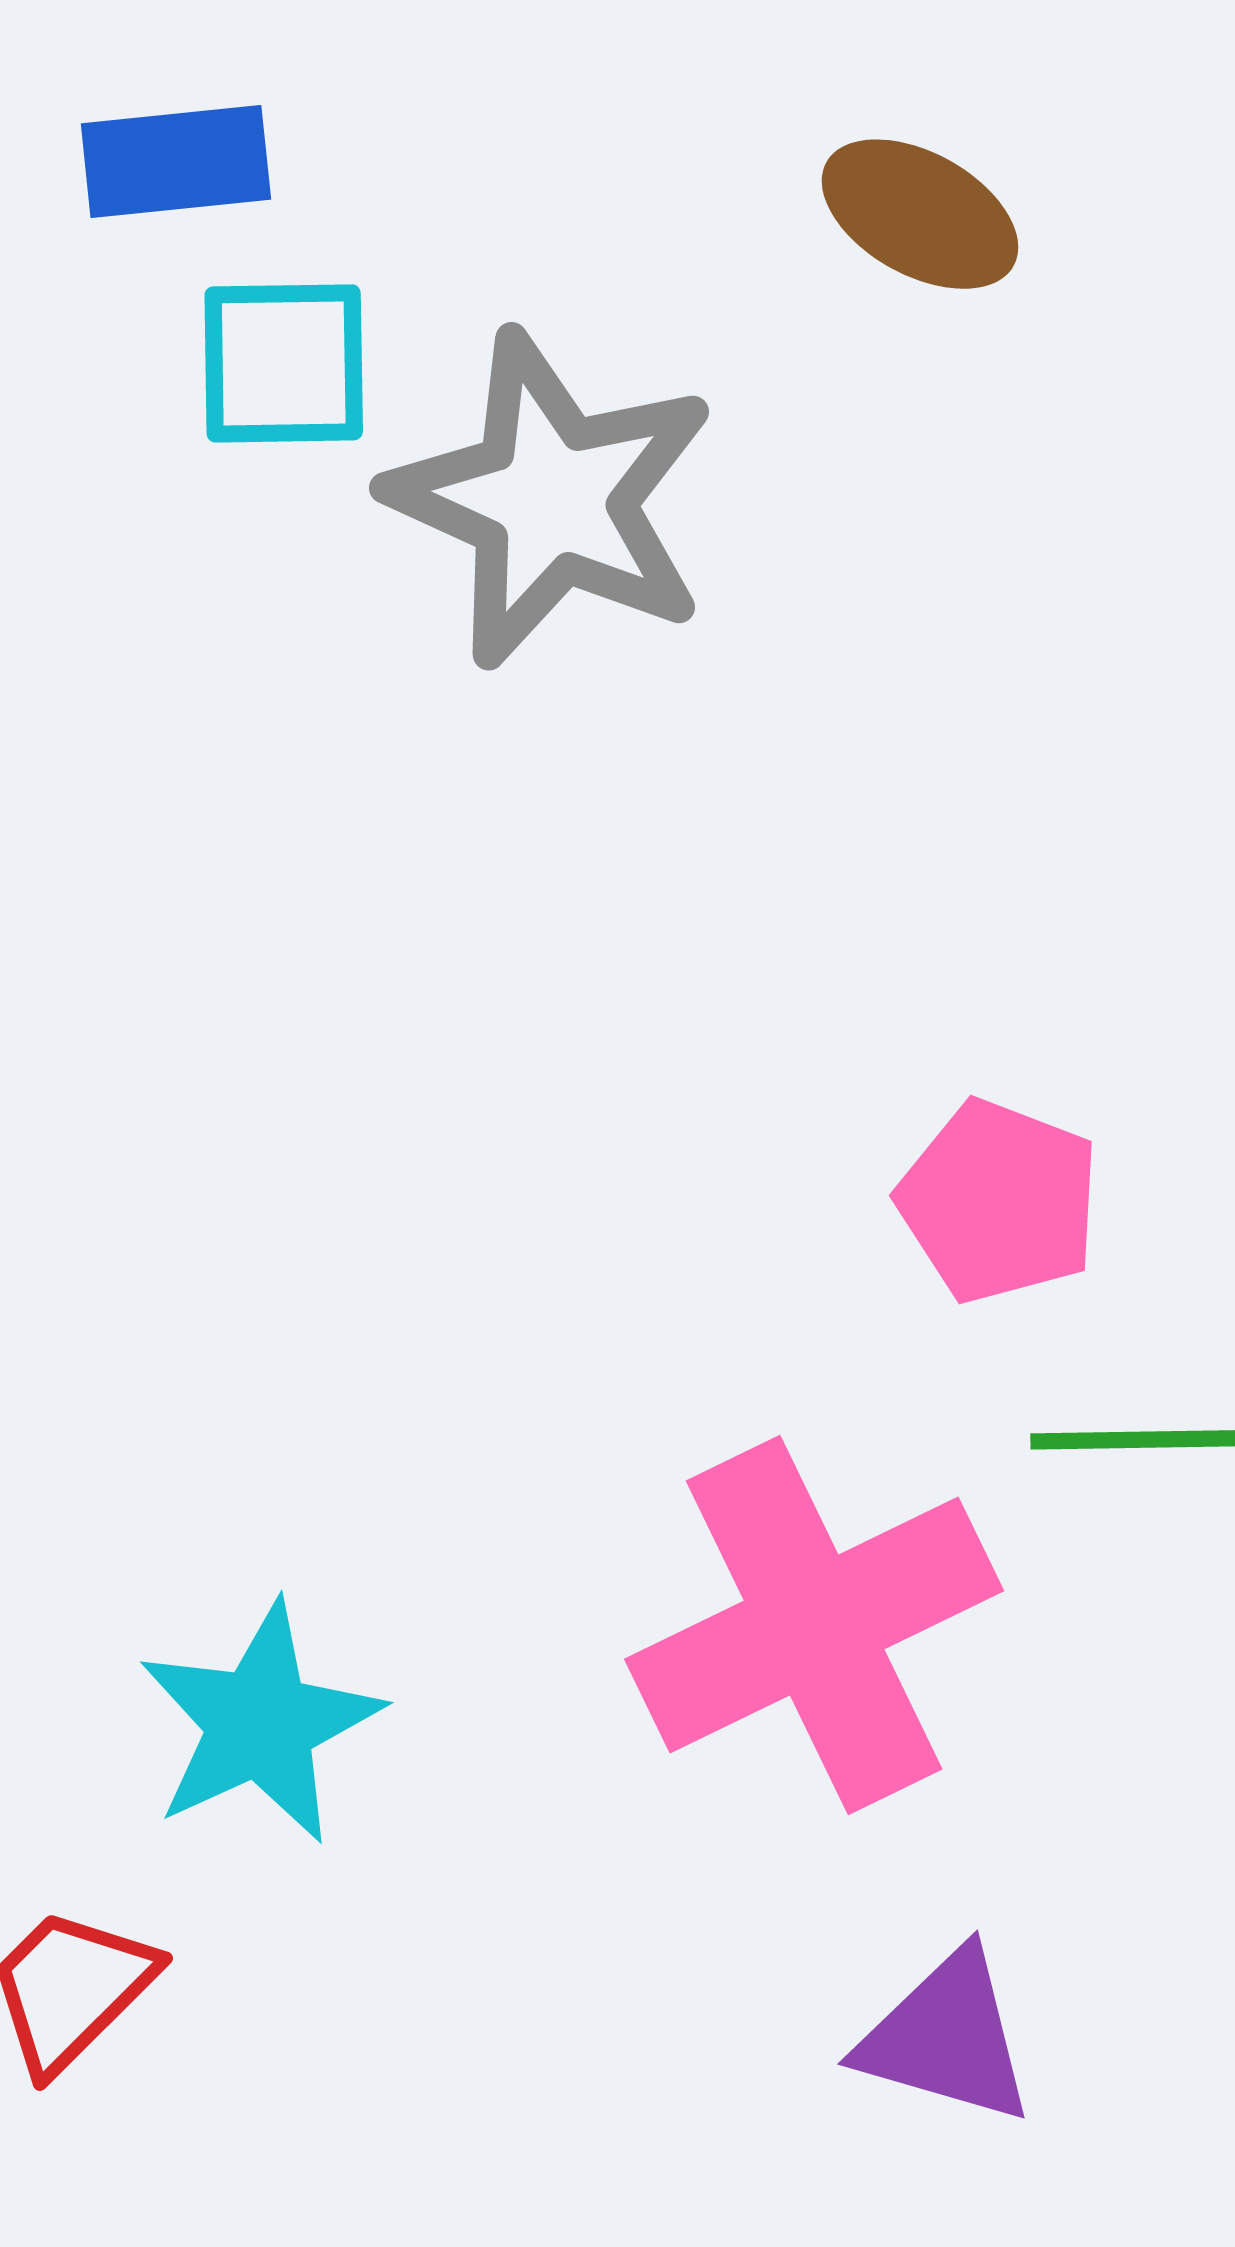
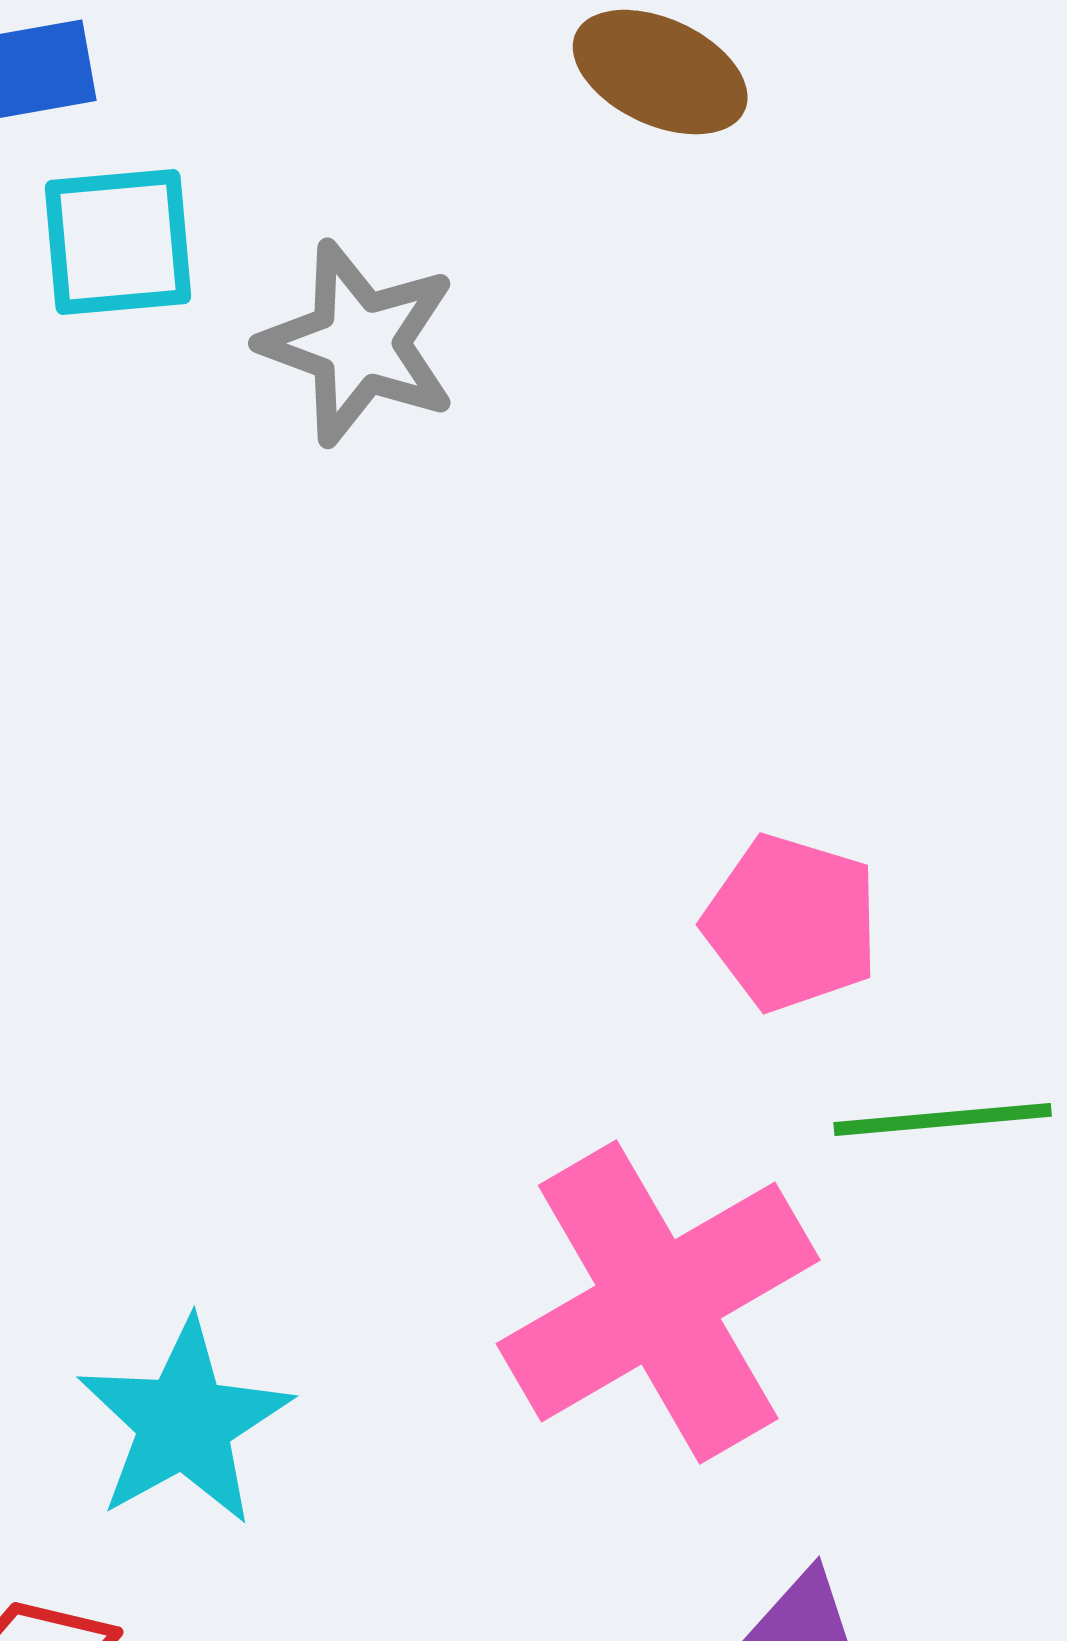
gray star: (551, 500) -> (359, 343), size x0.7

